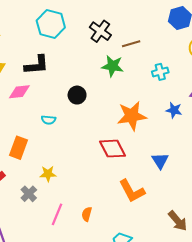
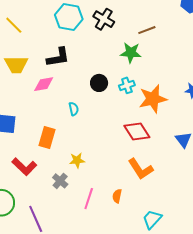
black cross: (100, 31) -> (104, 19), moved
cyan cross: (160, 72) -> (127, 85), moved
cyan semicircle: (49, 120) -> (74, 109), turned -104
orange L-shape: (132, 191) -> (141, 169), moved

